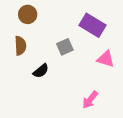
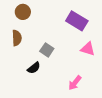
gray square: (65, 47) -> (47, 50), moved, turned -32
black semicircle: (41, 71) -> (34, 68), moved

